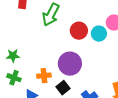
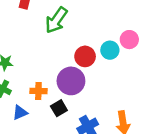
red circle: (79, 31) -> (85, 56), moved

